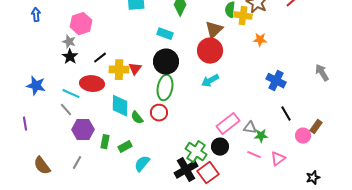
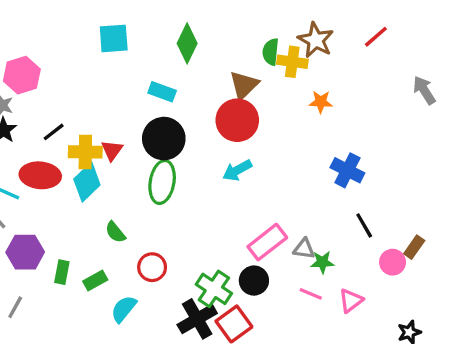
gray arrow: (322, 73) -> (424, 90), moved
cyan diamond: (120, 106) -> (87, 182), moved, turned 45
red circle: (159, 113) -> (152, 267), moved

